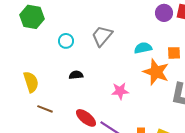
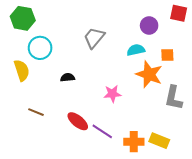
purple circle: (164, 13) -> (149, 25), moved
cyan circle: (66, 41) -> (40, 48), moved, size x1.5
yellow semicircle: (31, 82) -> (22, 70), moved

